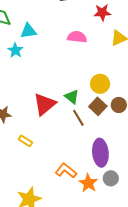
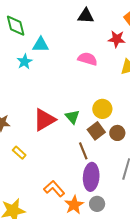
brown line: (78, 118) -> (83, 151), moved

